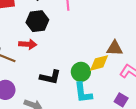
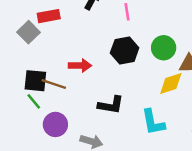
black hexagon: (37, 21) -> (125, 50), moved
green circle: (81, 72) -> (164, 48), moved

